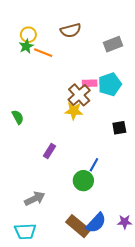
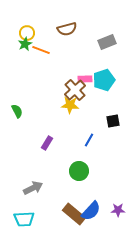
blue line: (94, 165) -> (89, 140), moved

